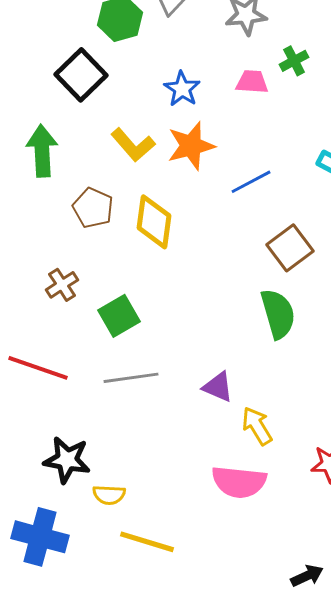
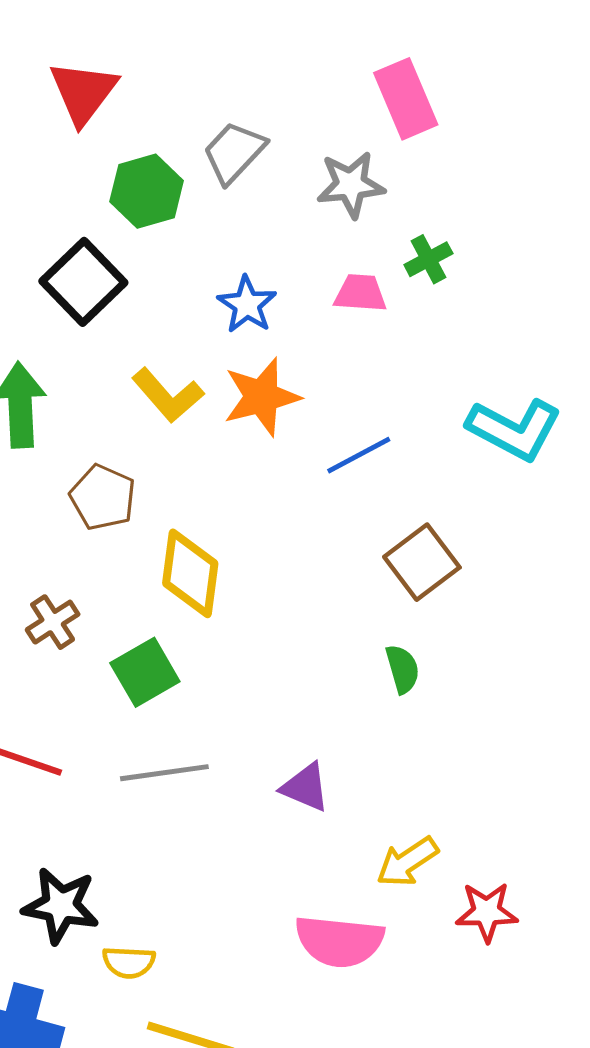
yellow diamond: (154, 222) -> (190, 573), moved
green semicircle: (278, 314) -> (402, 669), size x0.6
yellow arrow: (257, 426) -> (407, 862), moved, turned -93

